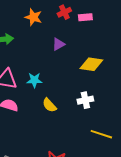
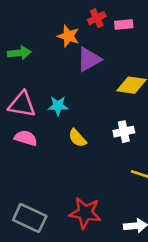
orange star: (33, 17) -> (68, 36), moved
purple triangle: (58, 44) -> (89, 59), size x1.5

